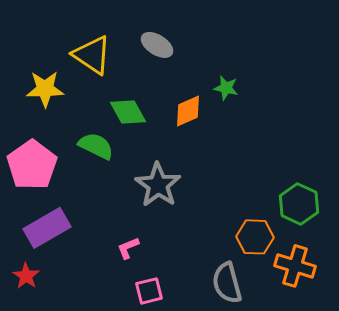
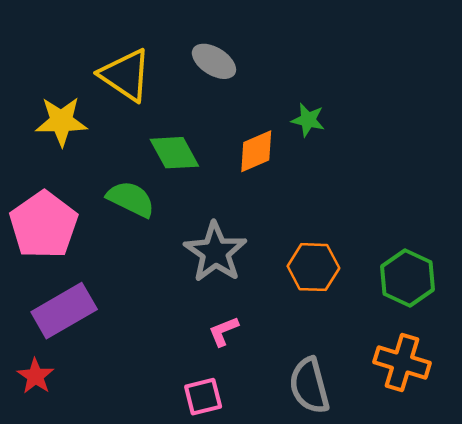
orange hexagon: (255, 237) -> (313, 267), moved
pink L-shape: (128, 248) -> (224, 331), moved

